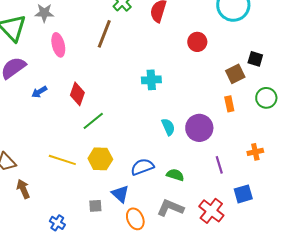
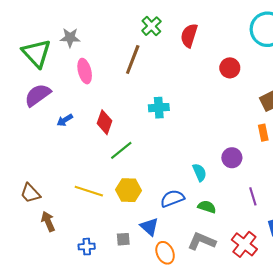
cyan cross: (151, 80) -> (159, 108), moved
cyan semicircle: (168, 127) -> (200, 172), moved
purple circle: (199, 128) -> (232, 158), size x0.7
blue cross: (57, 223) -> (87, 247), moved, turned -35

